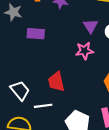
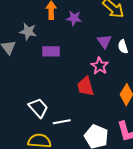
pink star: (85, 51) -> (100, 66), turned -30
red trapezoid: (56, 82) -> (85, 86), moved

